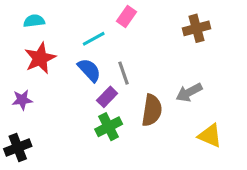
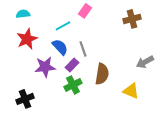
gray arrow: (189, 92) -> (145, 62), moved
purple star: (22, 100) -> (45, 67), moved, size x1.5
yellow triangle: (210, 136) -> (131, 91), moved
black cross: (18, 148) -> (25, 99), moved

